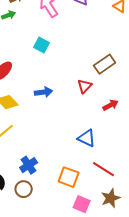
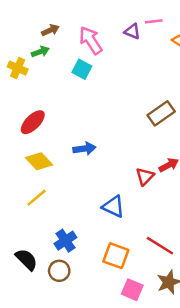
cyan square: (42, 45) -> (82, 69), moved
red triangle: (85, 86) -> (145, 176), moved
blue triangle: (87, 138) -> (113, 207), moved

